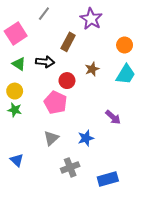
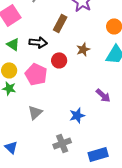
pink pentagon: (55, 103) -> (36, 74), moved
gray triangle: (51, 138) -> (35, 112), moved
blue triangle: (17, 160) -> (11, 147), moved

